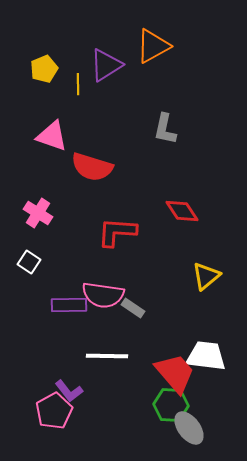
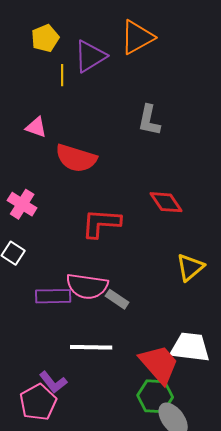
yellow pentagon: (44, 69) -> (45, 38), moved
pink triangle: (52, 136) -> (36, 127), size x0.7

